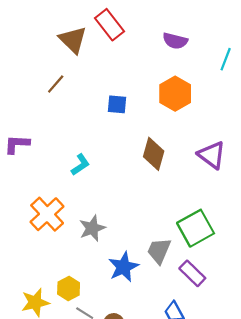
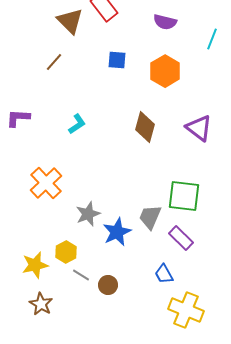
blue square: (117, 104) -> (117, 60), moved
cyan L-shape: (80, 165) -> (77, 124), moved
gray star: (92, 228) -> (88, 214), moved
green square: (196, 228) -> (184, 196), turned 36

